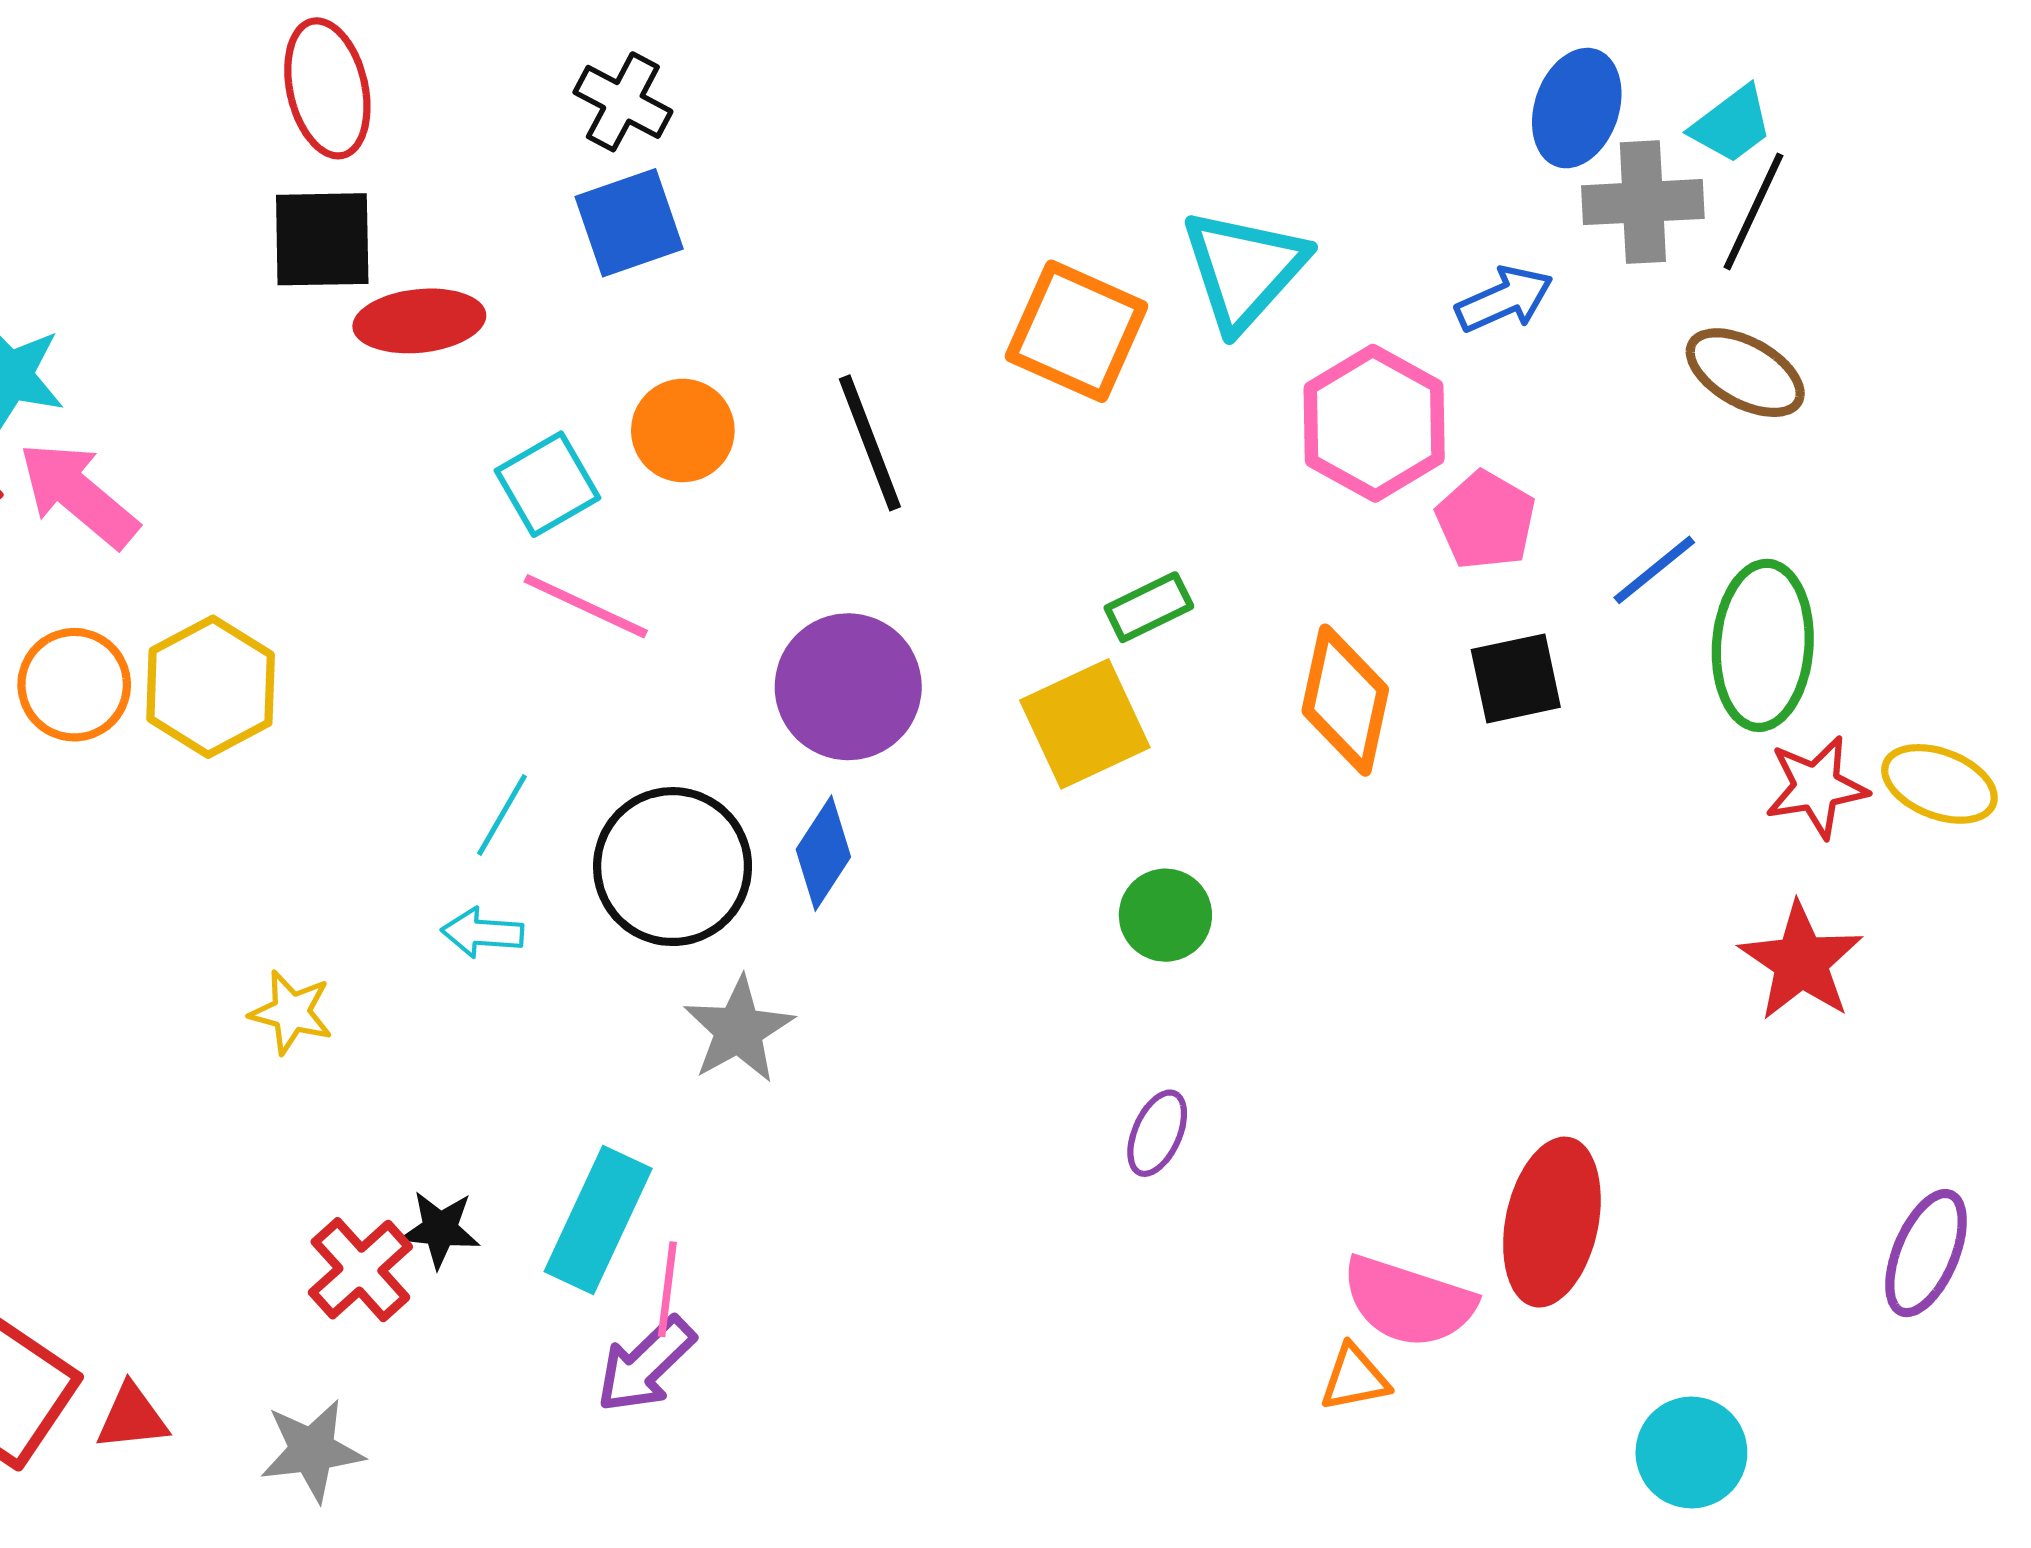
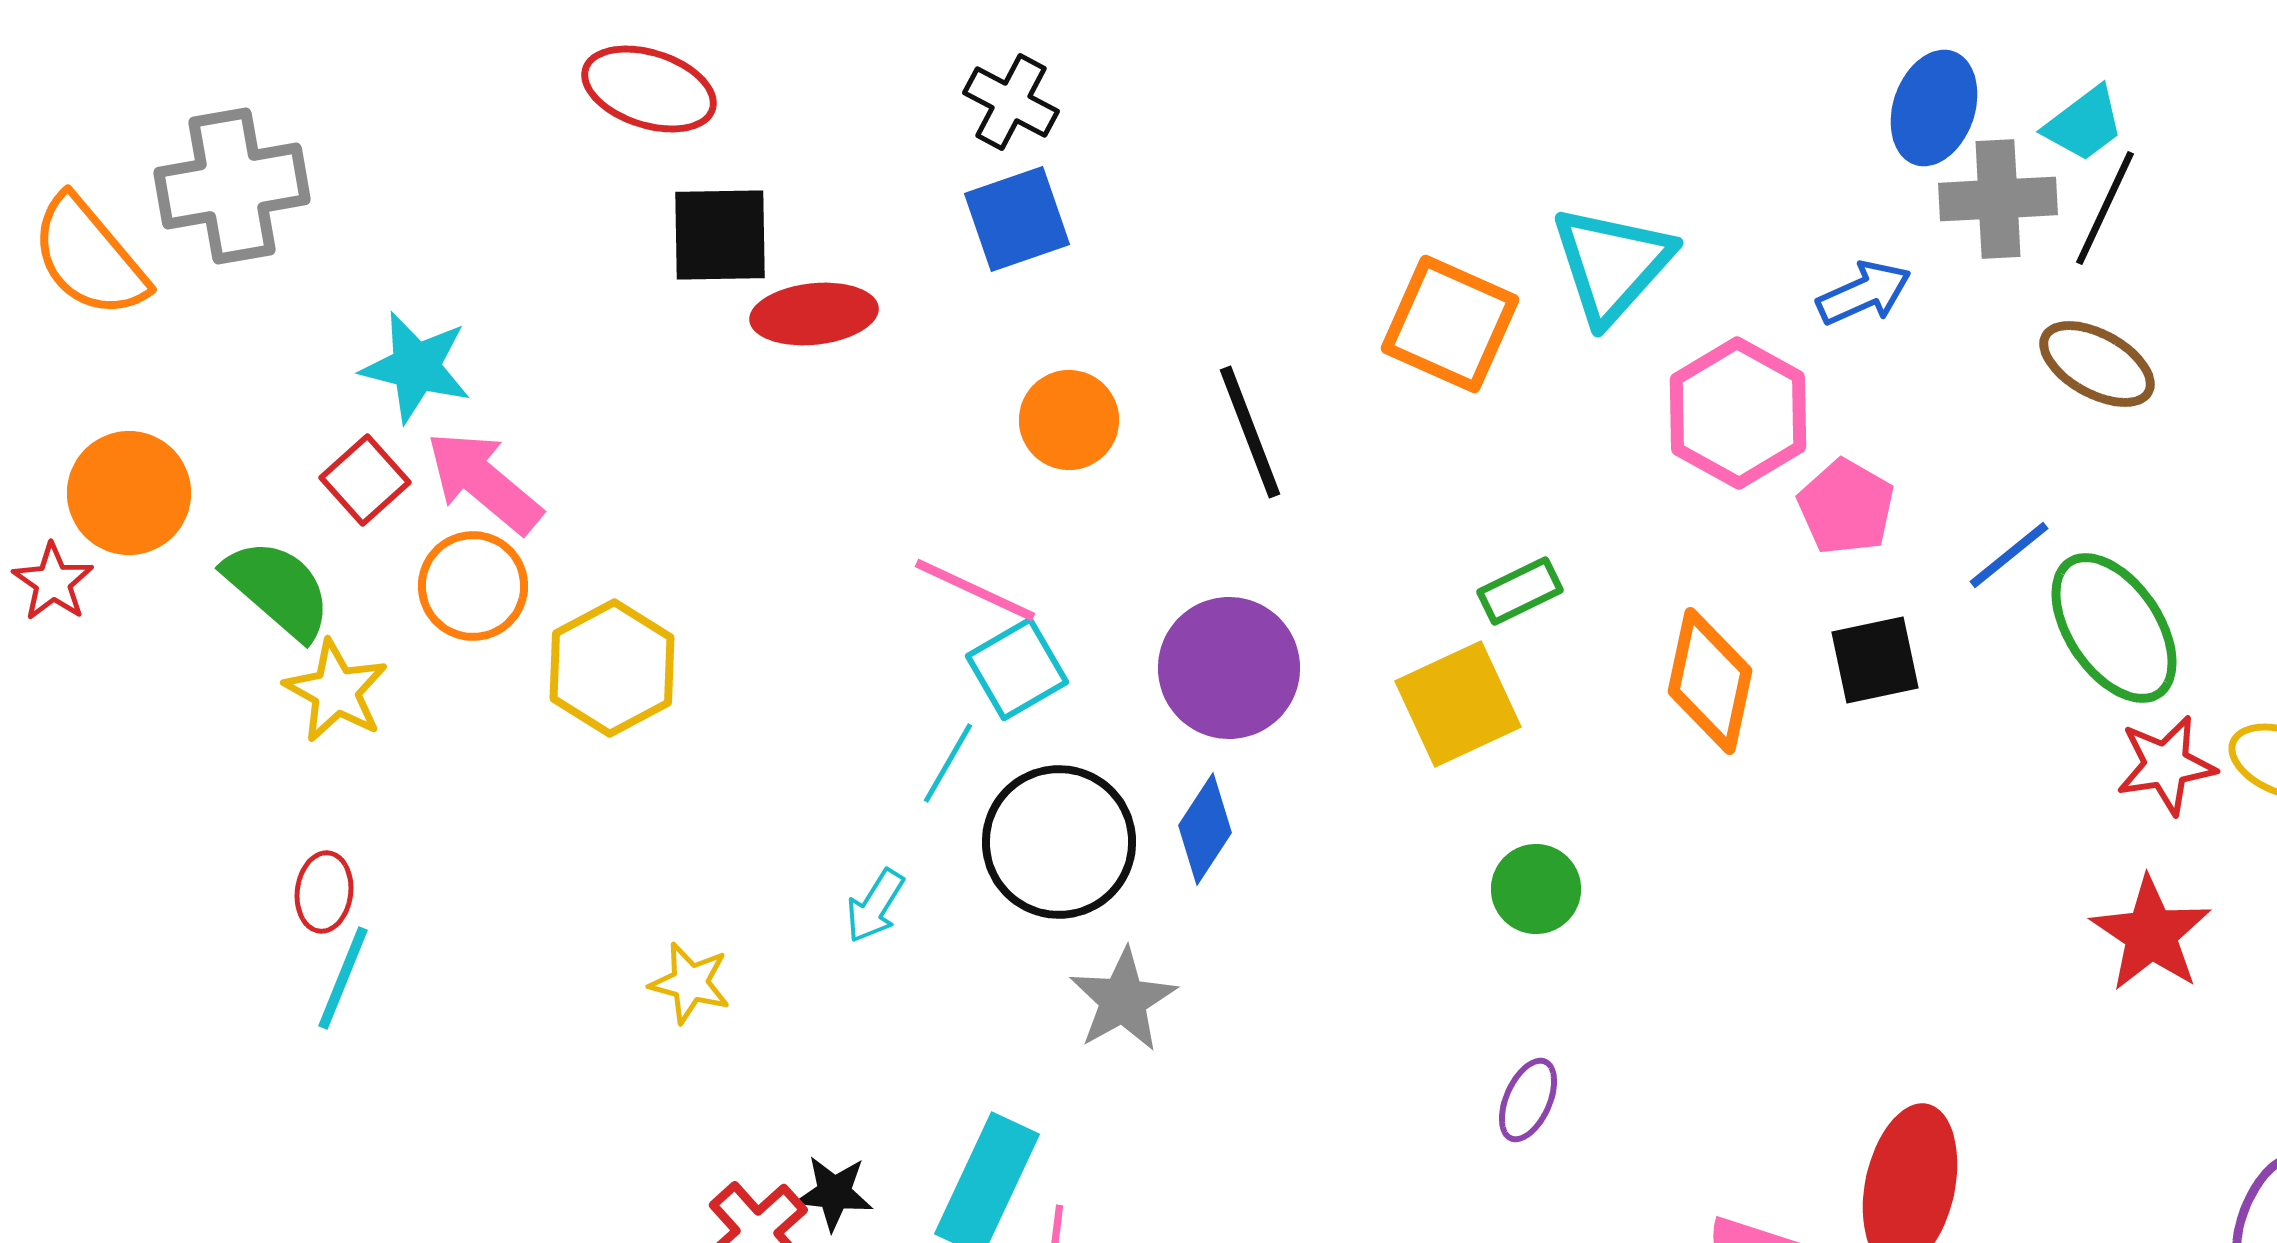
red ellipse: (327, 88) -> (649, 89), moved, turned -59
cyan square: (547, 484) -> (1017, 669), moved
green ellipse: (1763, 645) -> (2114, 628), turned -38
orange circle: (74, 685) -> (473, 586), moved
cyan line: (502, 815) -> (948, 763), moved
cyan arrow: (482, 933) -> (875, 906), turned -62

